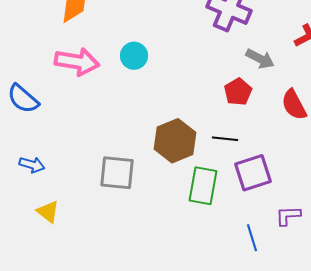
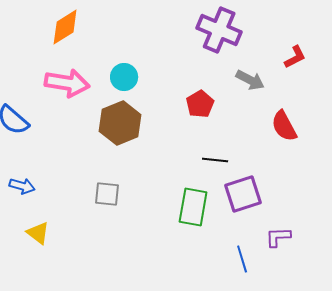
red pentagon: (238, 92) -> (200, 104), moved
brown hexagon: (175, 141) -> (120, 123), moved
gray square: (117, 173) -> (107, 194), size x0.7

